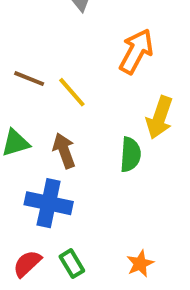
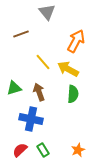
brown line: (29, 79) -> (21, 34), moved, turned -42
yellow arrow: (160, 118) -> (68, 69), moved, turned 100

